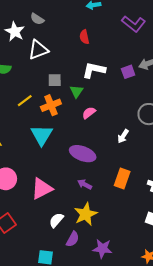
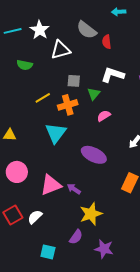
gray semicircle: (37, 19) -> (87, 30), moved, size x1.5
purple arrow: (85, 184) -> (74, 189), moved
white semicircle: (56, 220) -> (35, 217), moved

